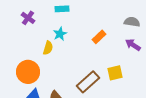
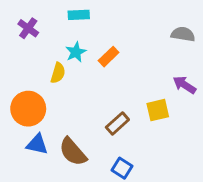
orange rectangle: (99, 37) -> (109, 57), moved
purple arrow: (133, 45) -> (184, 85), moved
brown rectangle: (88, 82) -> (117, 123), size x0.7

